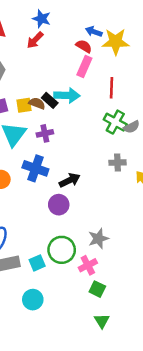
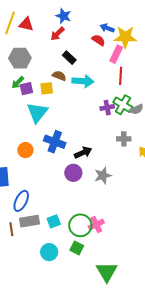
pink rectangle: (84, 67) -> (116, 54), moved
black rectangle: (50, 100) -> (69, 58), moved
brown semicircle: (37, 103) -> (59, 76), moved
purple cross: (45, 133) -> (107, 108), moved
gray star: (98, 239) -> (103, 175), moved
green circle: (62, 250) -> (80, 225), moved
green square: (97, 289) -> (77, 248), moved
green triangle: (102, 321) -> (107, 272), size x1.6

